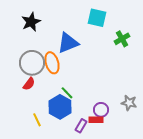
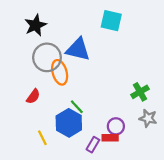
green cross: (122, 39) -> (140, 92), moved
blue triangle: (68, 43) -> (78, 49), turned 35
gray circle: (32, 63) -> (47, 57), moved

